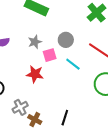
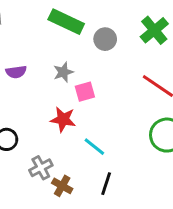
gray circle: (66, 40) -> (105, 39), moved
cyan line: (73, 64) -> (94, 147), moved

